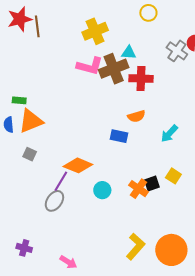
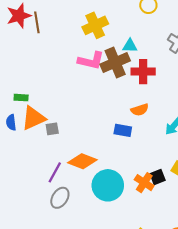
gray square: (30, 154) -> (52, 129), moved, turned -32
purple line: (61, 181) -> (55, 172), moved
cyan circle: (102, 190) -> (108, 185), size x1.8

